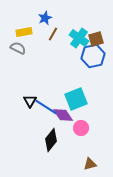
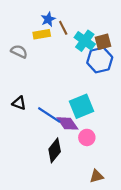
yellow rectangle: (24, 32) -> (42, 34), moved
brown line: (53, 34) -> (63, 28), moved, turned -56
black triangle: (30, 101) -> (19, 103), moved, turned -40

